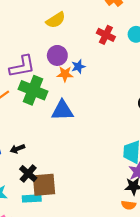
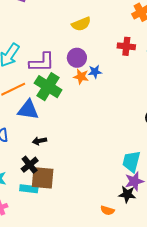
red cross: (106, 35) -> (126, 46), turned -30
blue triangle: (62, 110) -> (28, 110), moved
black arrow: (17, 149) -> (39, 141), moved
orange semicircle: (129, 205) -> (107, 210), moved

